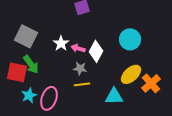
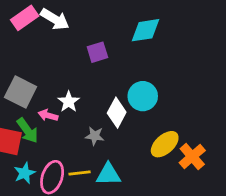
cyan circle: (130, 39) -> (143, 96), moved
pink arrow: (78, 48) -> (48, 115), moved
yellow line: (82, 84) -> (80, 173), moved
cyan triangle: (114, 96) -> (108, 174), moved

